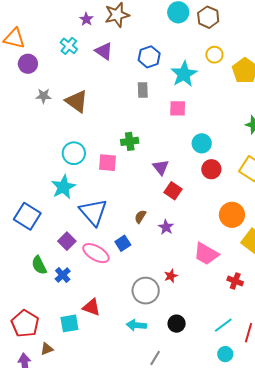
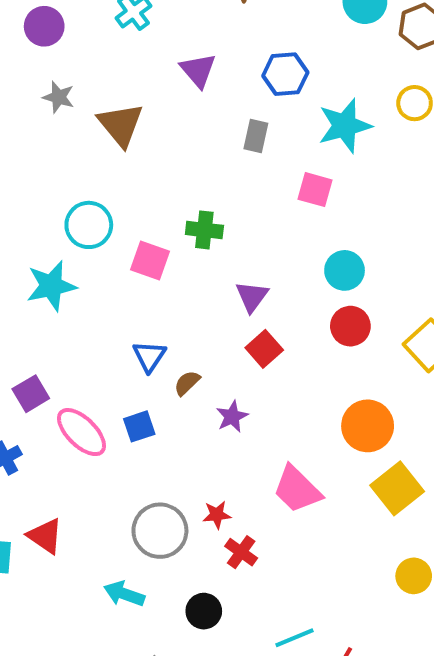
purple triangle: (104, 51) -> (198, 70), moved
blue triangle: (93, 212) -> (149, 356), moved, size x0.6
red cross: (235, 281) -> (241, 552), moved

